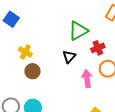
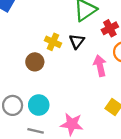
yellow cross: (25, 52) -> (53, 42), moved

